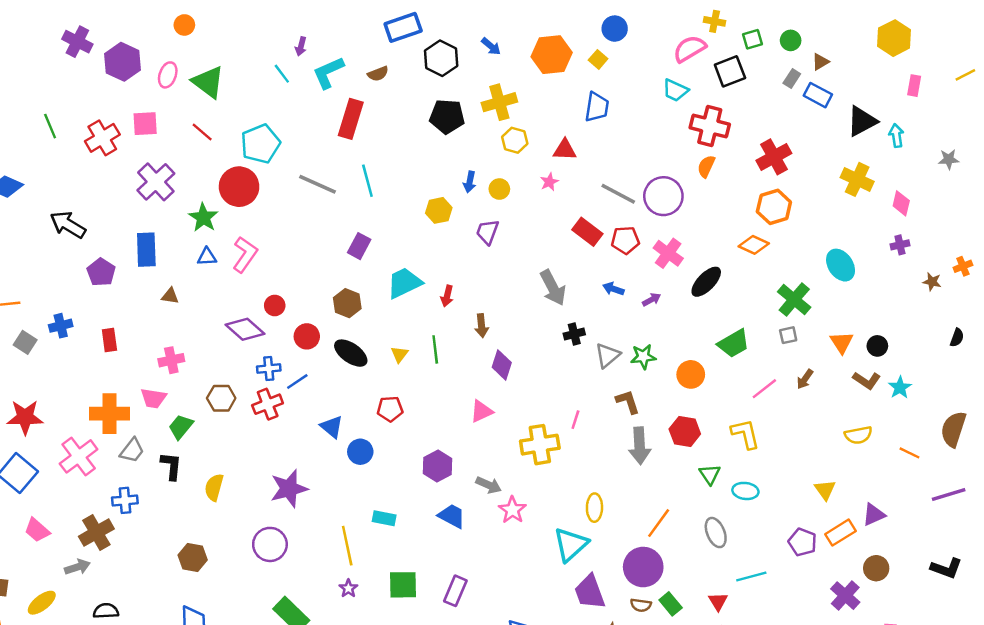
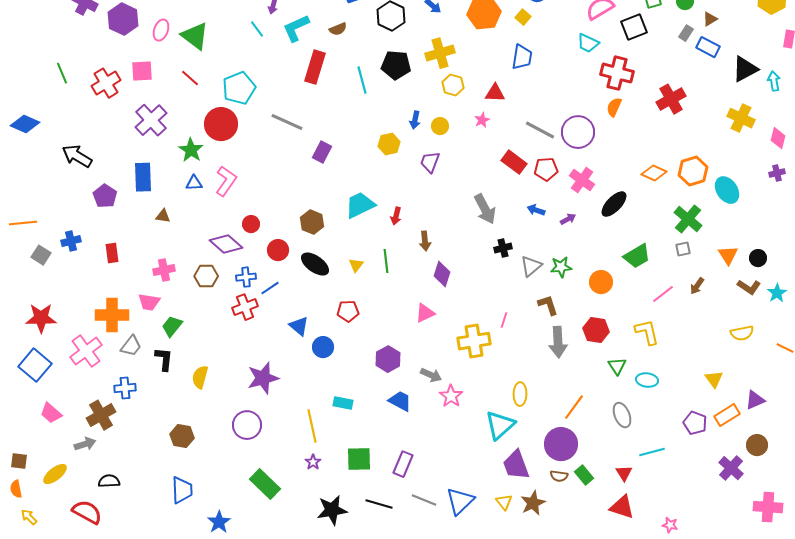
cyan line: (367, 181) -> (362, 80), moved
orange hexagon: (774, 207) -> (693, 171), moved
purple rectangle: (359, 246) -> (322, 152), moved
brown hexagon: (221, 398) -> (206, 276), moved

